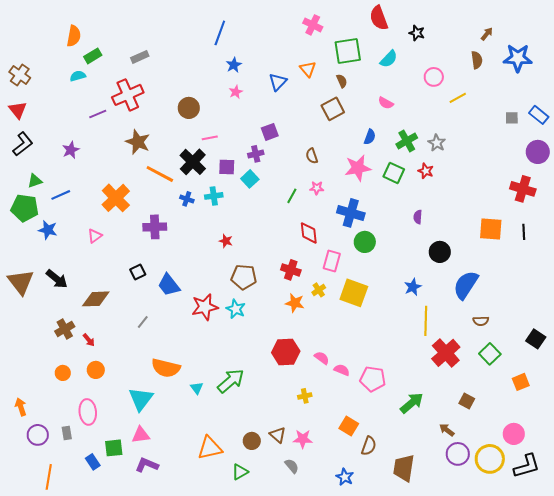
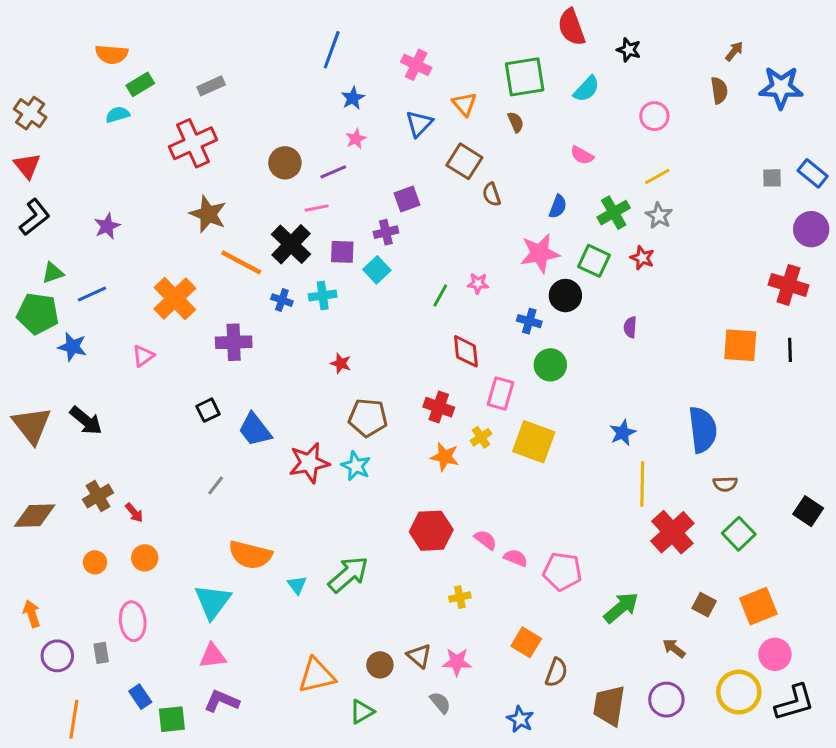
pink cross: (313, 25) -> (416, 65), moved
orange semicircle: (74, 36) -> (112, 54), turned 85
yellow line: (458, 98) -> (657, 176), moved
brown square: (333, 109) -> (464, 161), moved, turned -30
purple line: (98, 114) -> (333, 172), moved
brown semicircle: (312, 156) -> (492, 194), moved
blue cross: (351, 213) -> (529, 321), size x0.6
black circle: (440, 252) -> (565, 296), moved
blue semicircle: (466, 285) -> (703, 430), turned 140
brown diamond: (96, 299) -> (35, 516), moved
orange square: (521, 382) -> (758, 606), moved, size x1.4
green square: (114, 448) -> (172, 719), moved
purple circle: (458, 454) -> (666, 700), moved

